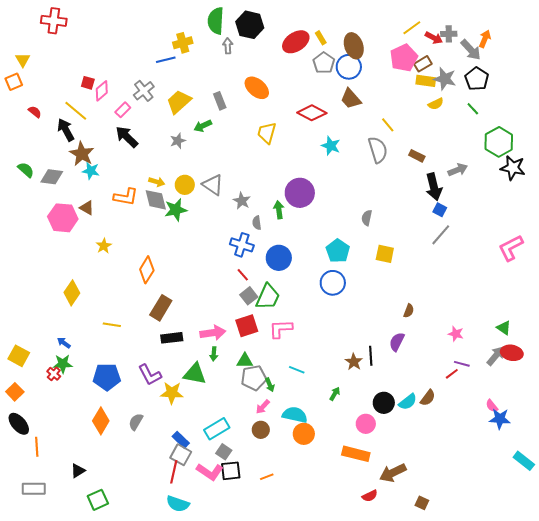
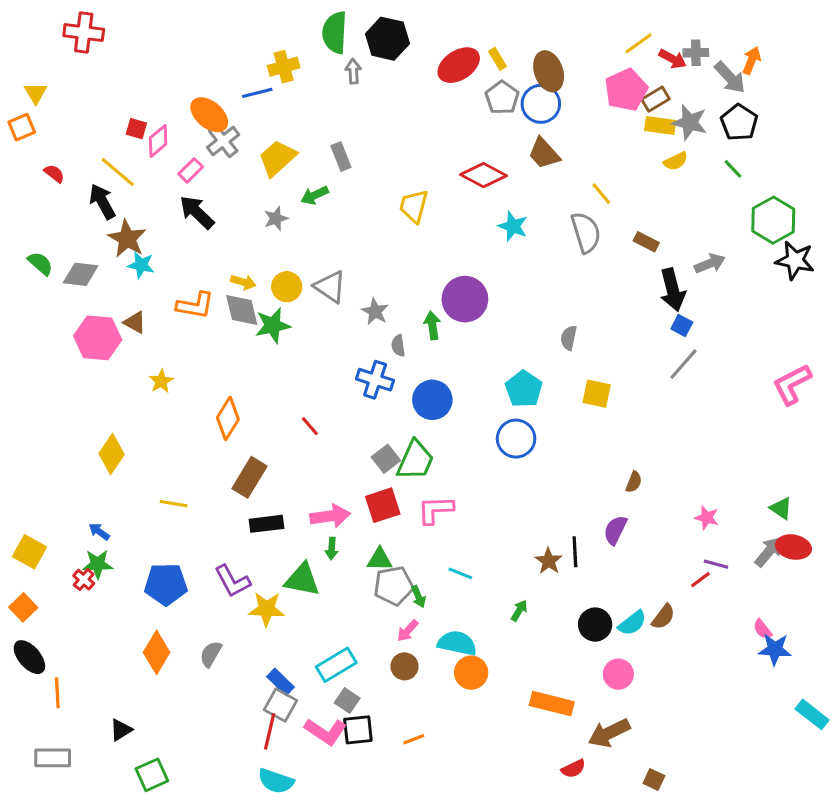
orange ellipse: (257, 88) -> (209, 115), moved
red line: (243, 275) -> (310, 426), moved
pink circle: (366, 424) -> (618, 674), moved

